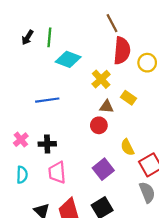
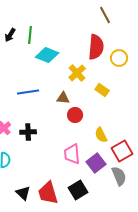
brown line: (112, 23) -> (105, 15), moved
brown triangle: (107, 107) -> (63, 98), moved
purple square: (103, 169) -> (96, 163), moved
pink trapezoid: (57, 173) -> (72, 154), moved

